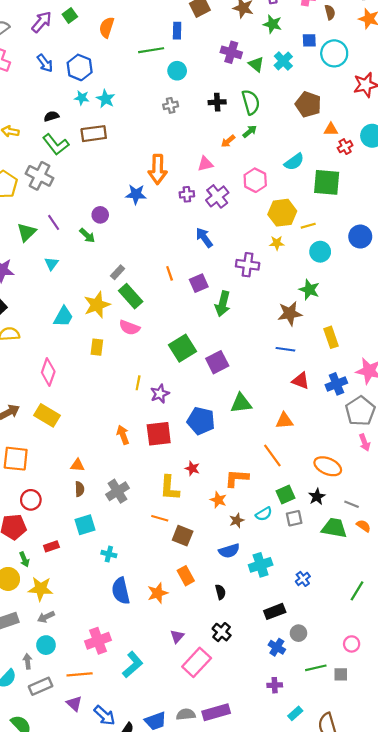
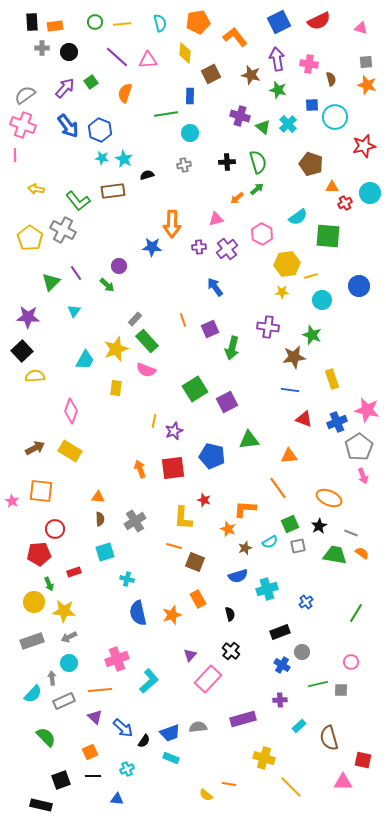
blue arrow: (45, 63) -> (68, 126), size x1.4
black semicircle: (51, 116) -> (147, 175), moved
purple cross: (248, 265) -> (268, 327), moved
purple rectangle: (216, 712) -> (243, 719), moved

